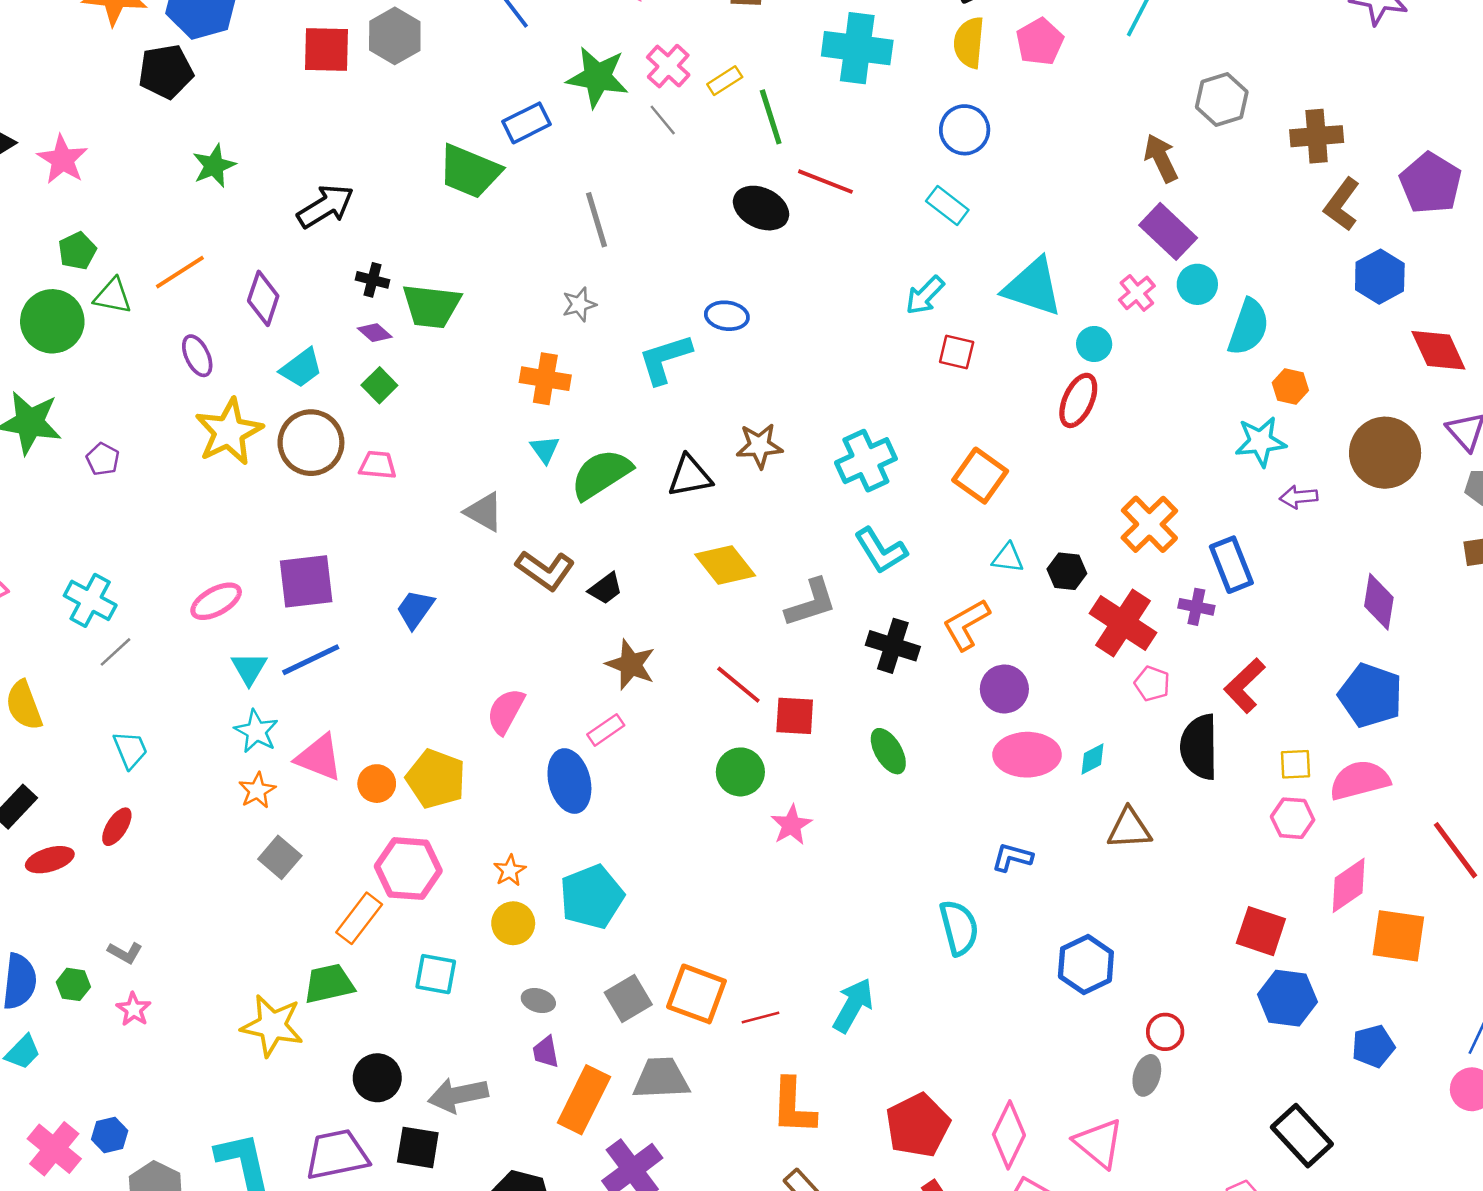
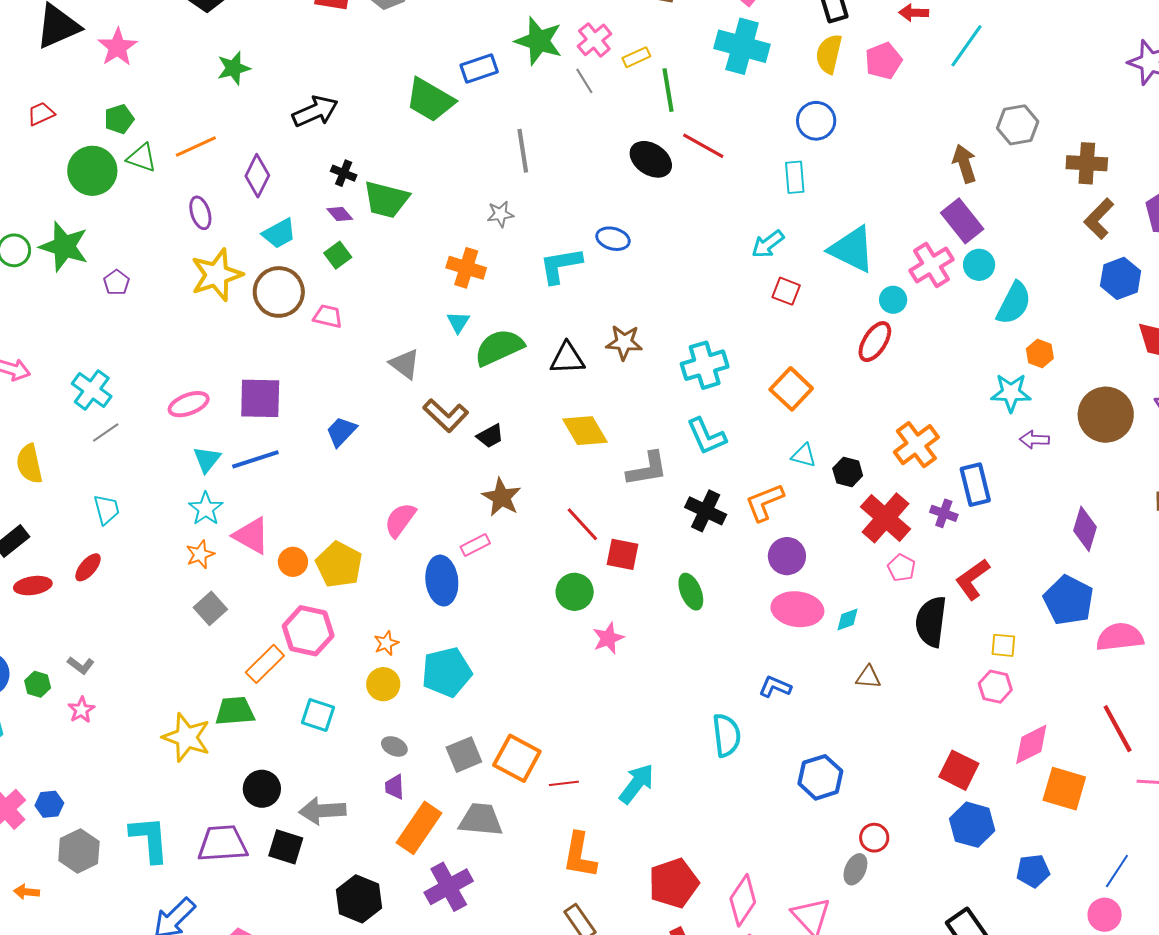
cyan rectangle: (947, 206) -> (795, 177), turned 40
pink cross: (1137, 293) -> (932, 265), size x1.5
pink semicircle: (1360, 780) -> (1120, 637), moved
brown triangle: (1129, 829) -> (868, 677), size x0.7

